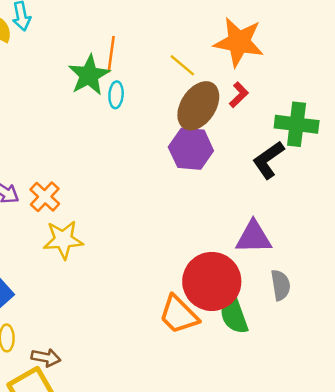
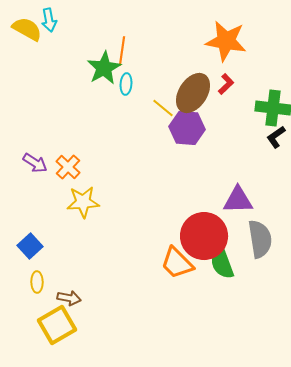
yellow line: (182, 65) -> (163, 108), moved
black L-shape: (268, 160) -> (276, 137), moved, size x0.7
gray semicircle: (281, 285) -> (260, 239), size x1.5

